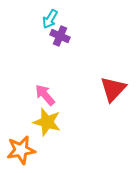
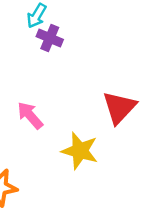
yellow star: (47, 122) -> (80, 151), moved

